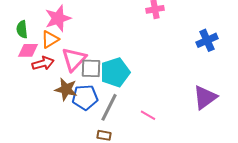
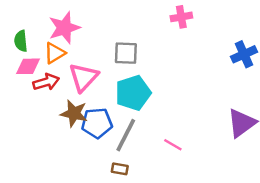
gray square: (91, 68) -> (126, 53), moved

